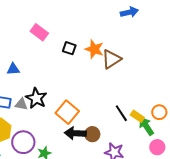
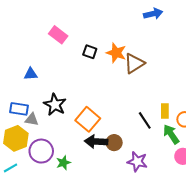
gray triangle: (21, 104) -> (32, 119), moved
yellow rectangle: (137, 116) -> (165, 111), moved, turned 56

